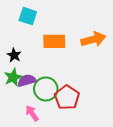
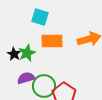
cyan square: (28, 16) -> (40, 17), moved
green star: (13, 77) -> (27, 53), moved

